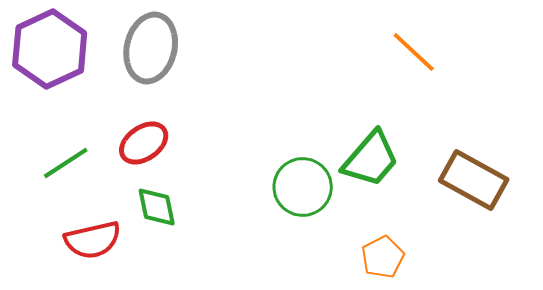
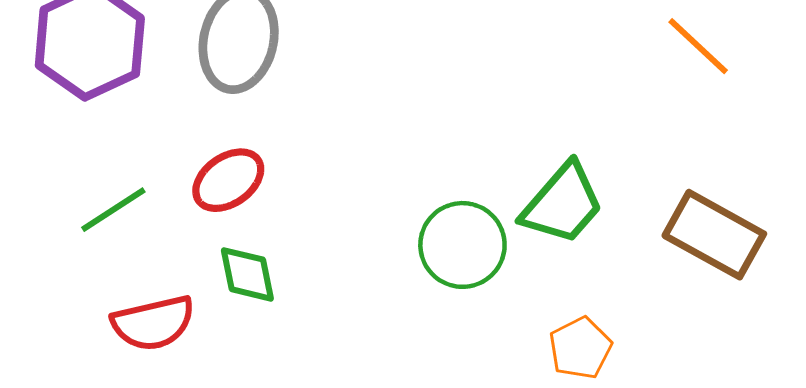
orange line: (414, 52) -> (698, 46), moved

